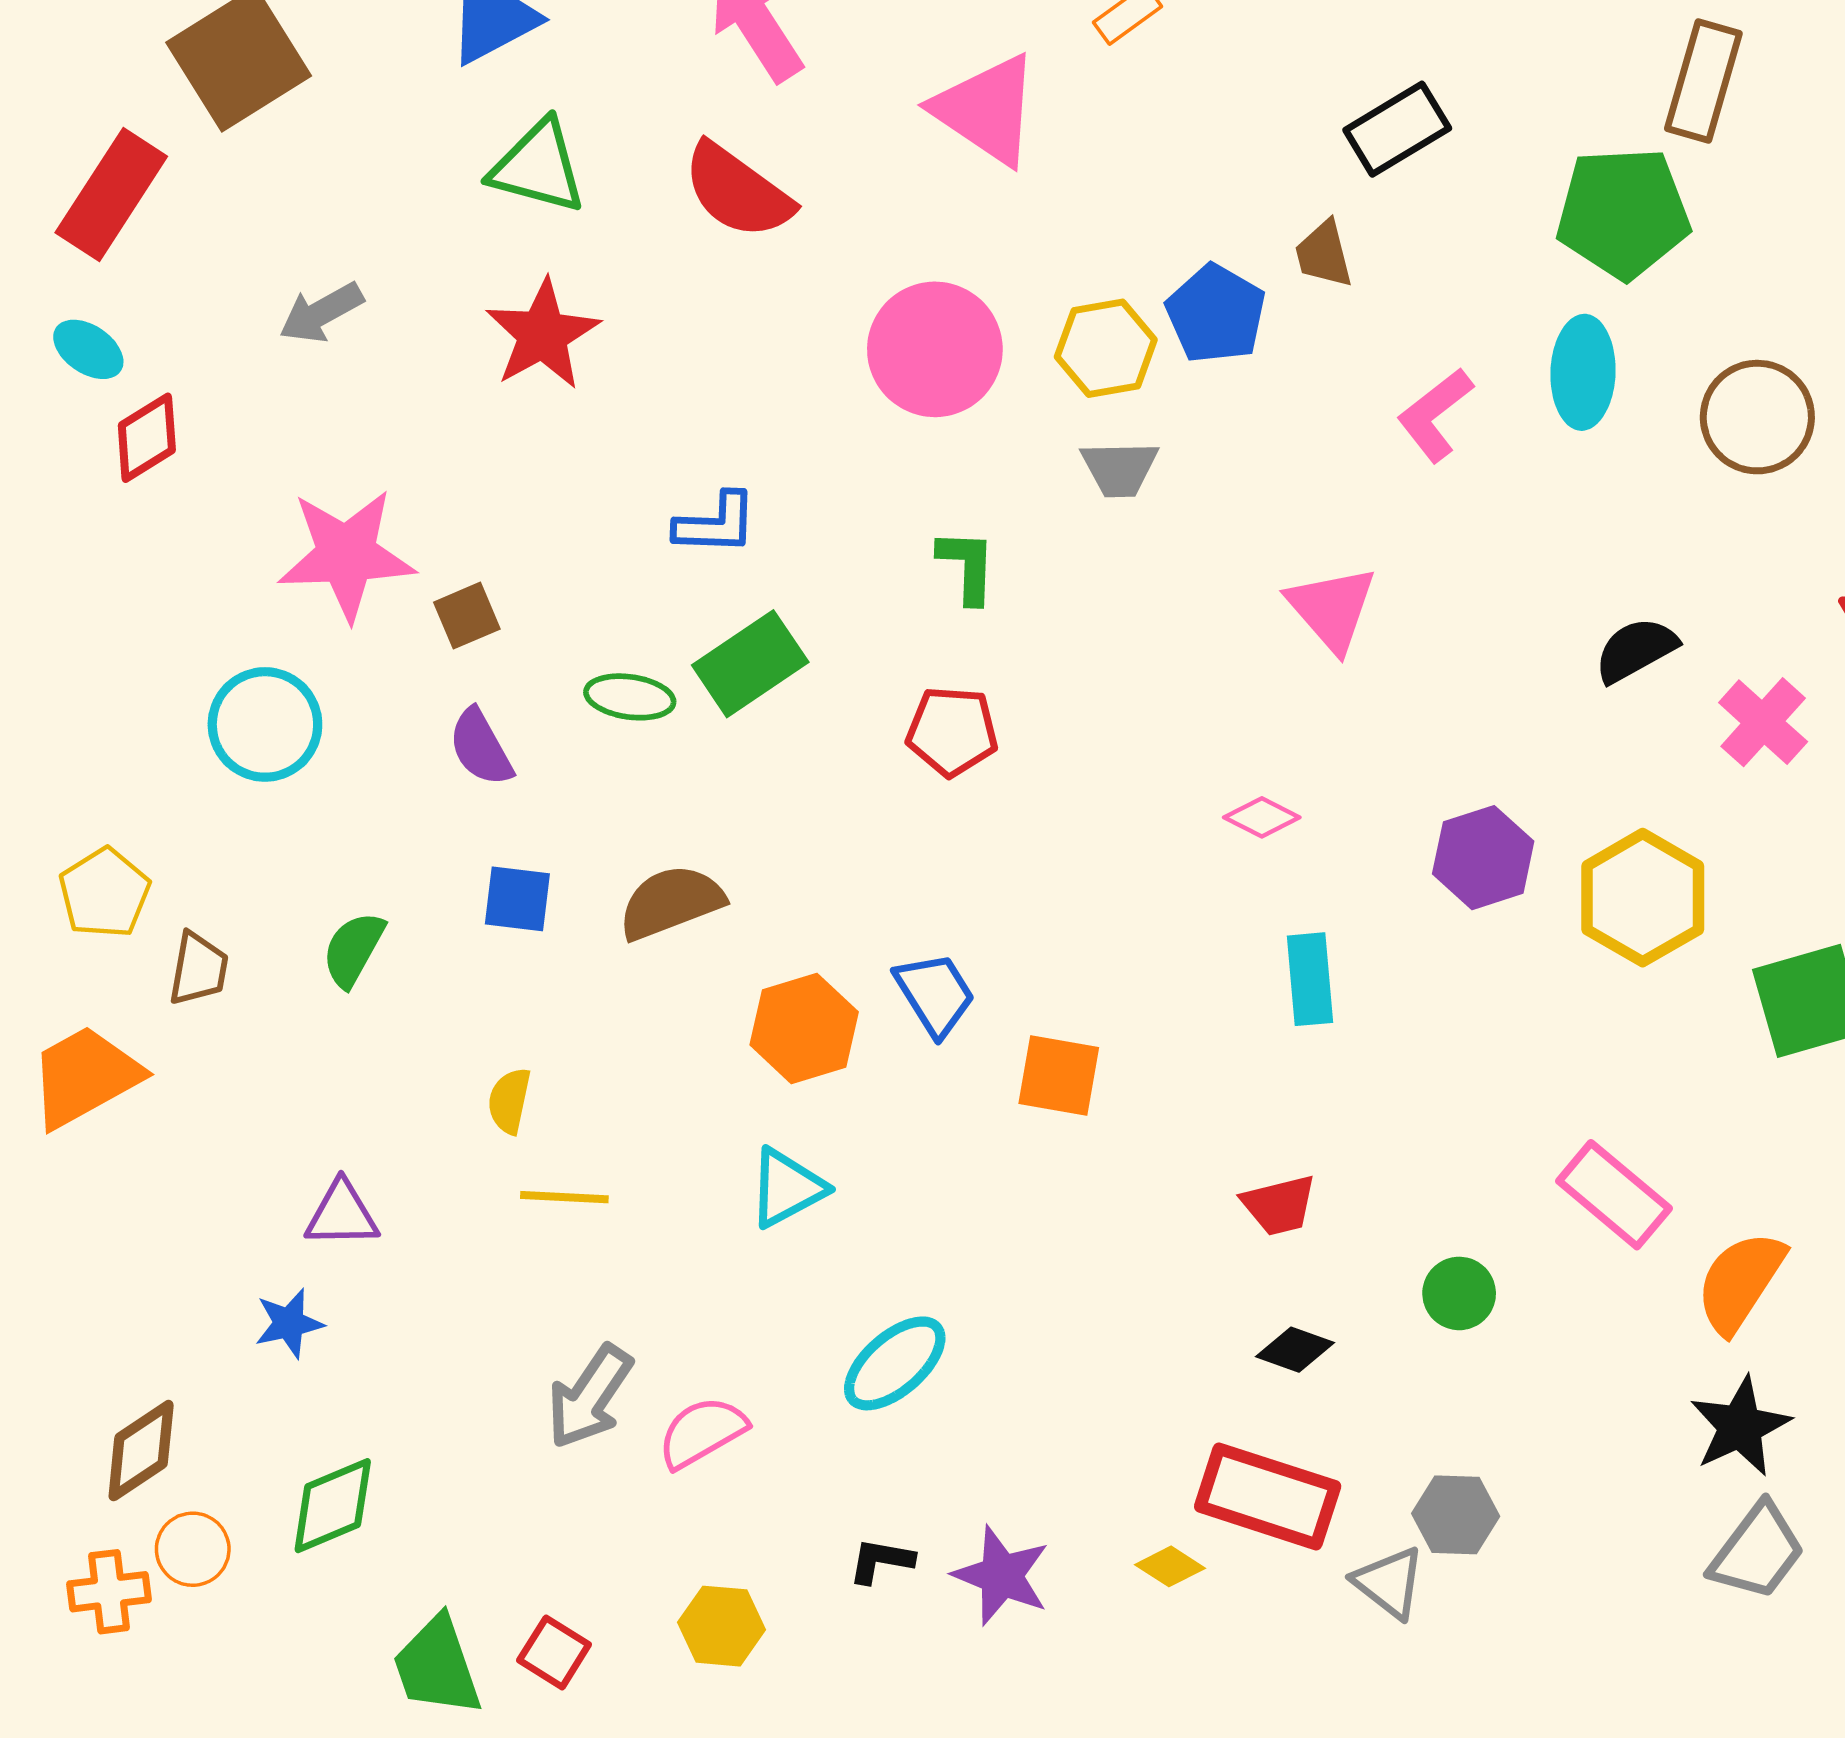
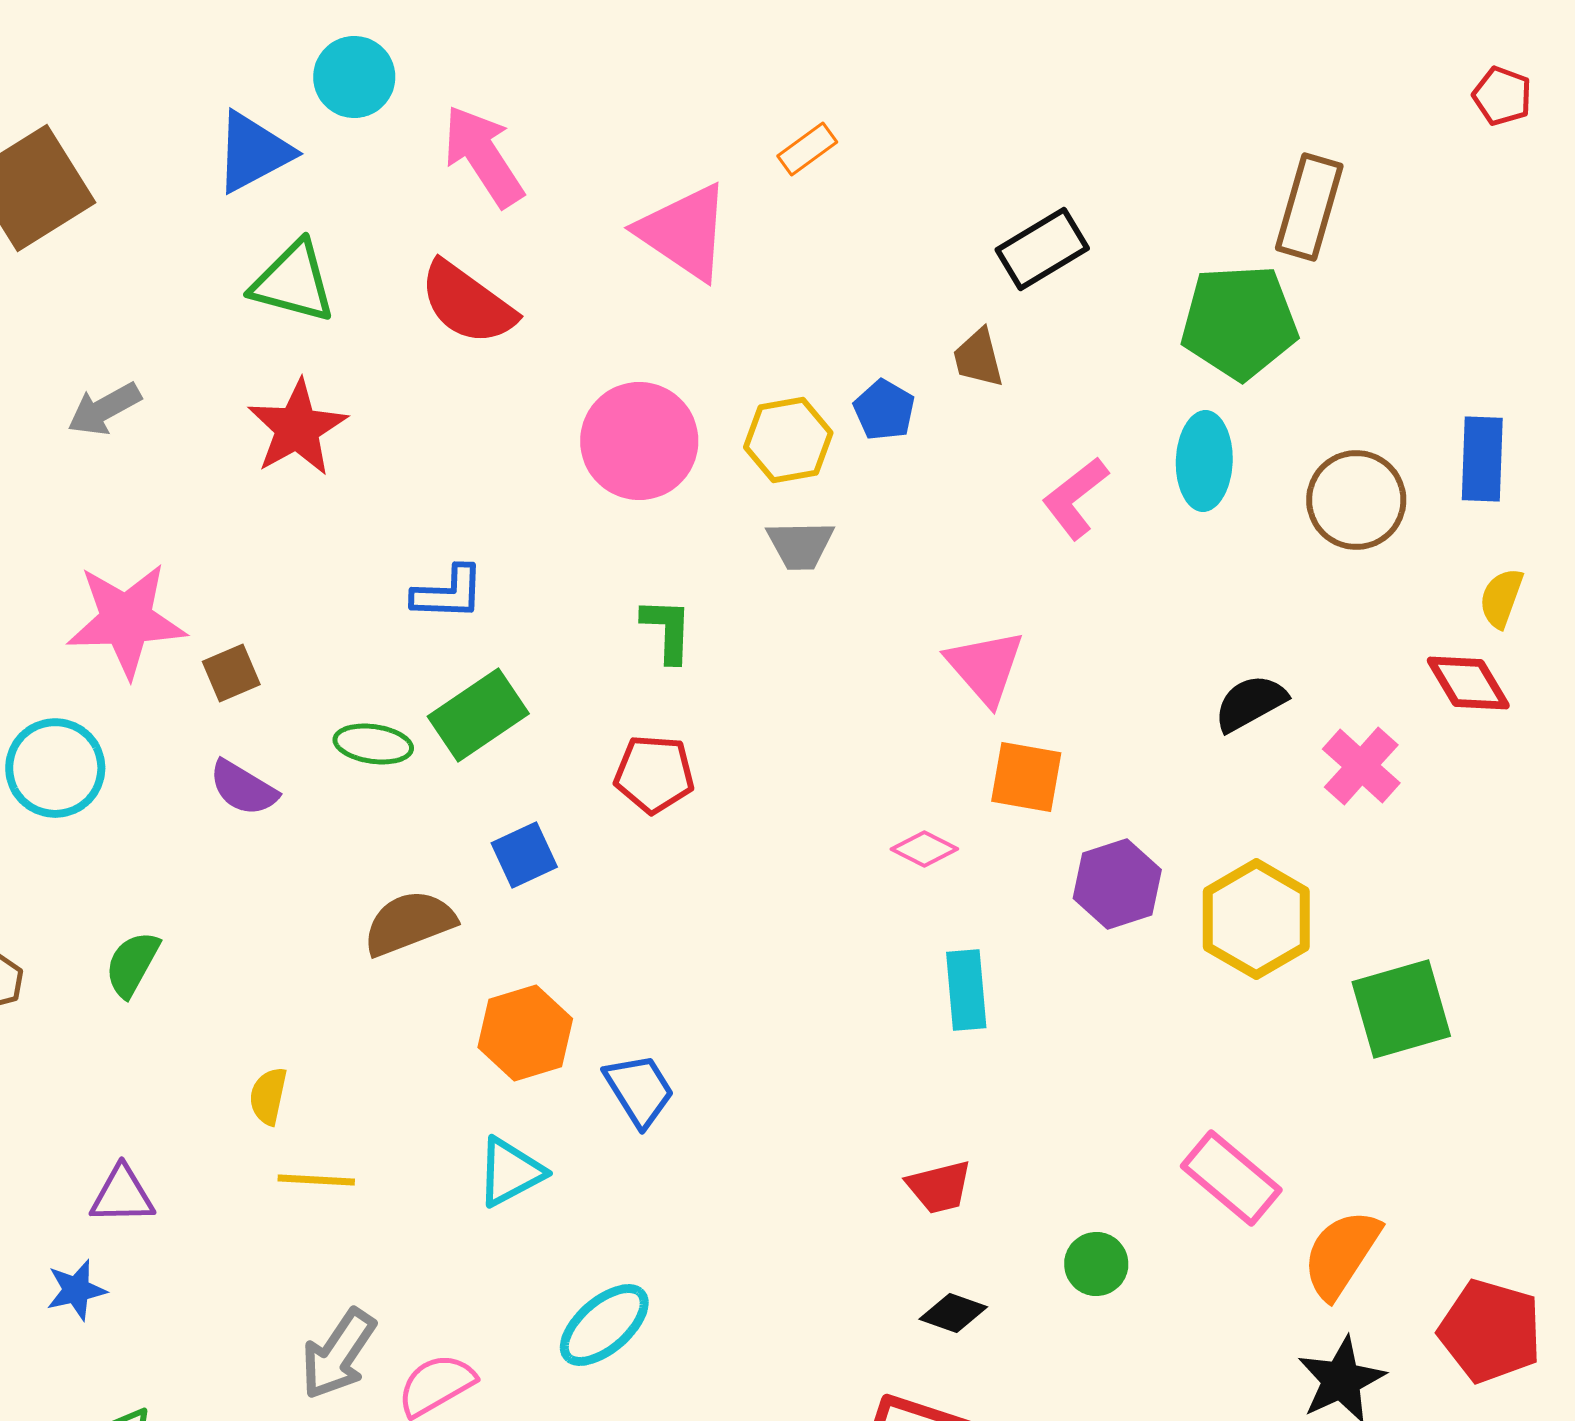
blue pentagon: (1216, 314) -> (884, 410), size x0.7
purple semicircle: (481, 747) -> (243, 788), turned -30
blue square: (517, 899) -> (524, 855), moved, turned -32
blue trapezoid: (935, 994) -> (639, 1090), moved
orange square: (1059, 1075) -> (1026, 777), moved

